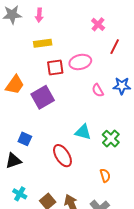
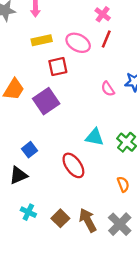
red line: (115, 47) -> (106, 39), moved
pink ellipse: (80, 62) -> (78, 43), moved, turned 45
blue square: (25, 139) -> (29, 150), turned 32

